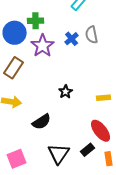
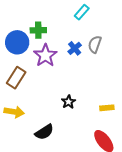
gray semicircle: (92, 35) -> (95, 44), turned 30

